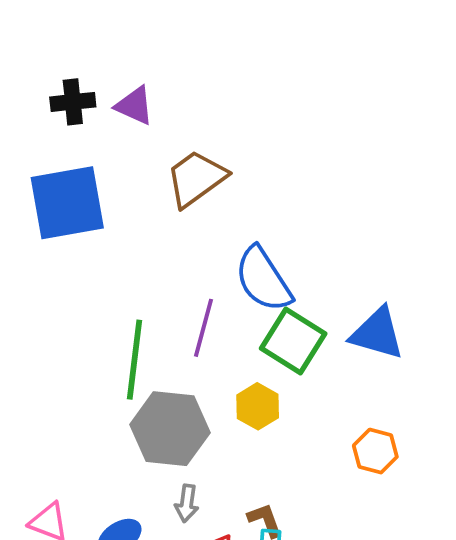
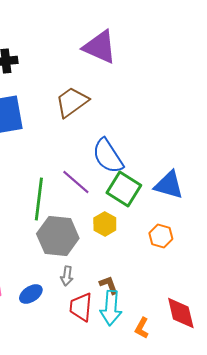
purple triangle: (134, 106) -> (100, 47), moved, size x1.6
purple line: (204, 328) -> (76, 182), turned -64
orange hexagon: (375, 451) -> (161, 236), moved

